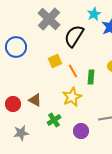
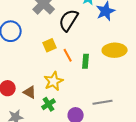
yellow star: (72, 97) -> (54, 81), moved
brown triangle: (35, 100) -> (30, 92), moved

